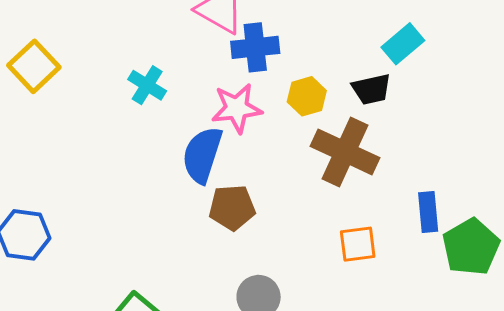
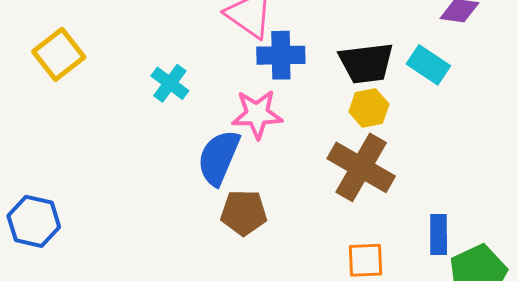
cyan rectangle: (403, 44) -> (428, 65), turned 69
black trapezoid: (371, 89) -> (366, 63), moved, size x1.4
yellow hexagon: (307, 96) -> (369, 108), moved

